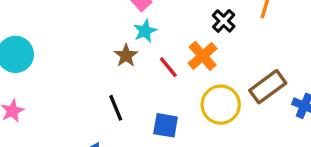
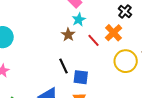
blue square: (166, 125) -> (81, 77), moved

